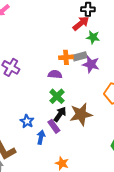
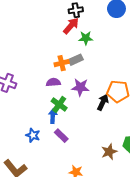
purple star: (91, 64) -> (80, 87), moved
black arrow: (60, 114) -> (103, 102), moved
brown star: (81, 114) -> (109, 152), moved, size x0.7
blue arrow: (41, 137) -> (53, 116), moved

